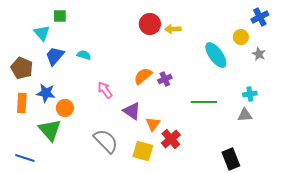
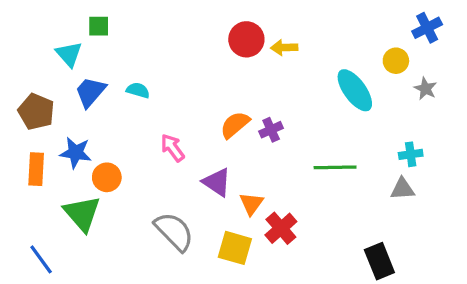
blue line: (25, 158) -> (41, 259), turned 36

